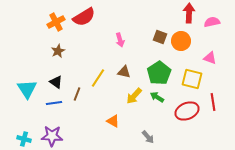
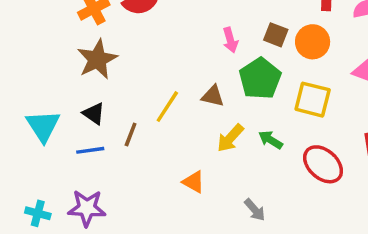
pink arrow: (120, 40) -> (230, 40), moved
brown star: (58, 51) -> (97, 59), size x1.6
green pentagon: (159, 73) -> (260, 79), moved
yellow square: (192, 79) -> (313, 100), moved
red ellipse: (187, 111) -> (323, 164), turned 65

